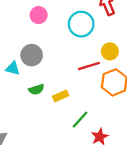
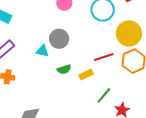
yellow circle: (110, 51) -> (129, 33), size x1.6
red line: (89, 66) -> (104, 57), moved

